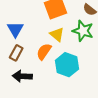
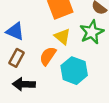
blue triangle: (15, 29) -> (15, 31), turned -36
green star: (83, 31) -> (92, 32), turned 30

